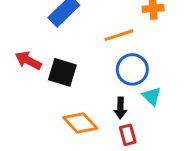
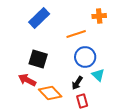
red arrow: (28, 60) -> (27, 80), moved
black arrow: (120, 108) -> (77, 83), turned 32

